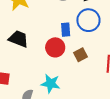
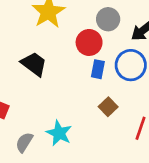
red circle: (55, 47) -> (89, 42), moved
brown square: (81, 55) -> (108, 107), turned -32

